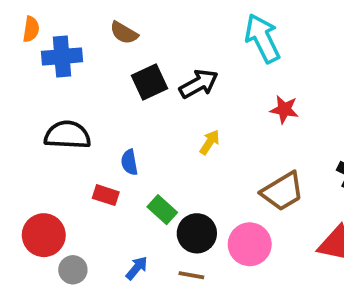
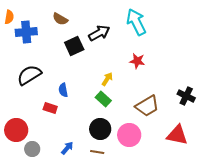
black arrow: (199, 84) -> (99, 33), moved
red star: (284, 109) -> (137, 61), moved
black semicircle: (67, 135) -> (29, 75), turned -35
green rectangle: (162, 210) -> (103, 99), moved

